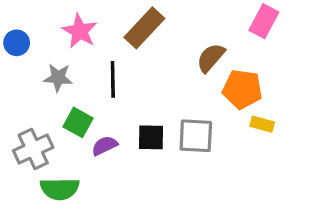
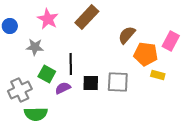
pink rectangle: (264, 21) -> (171, 41), moved
black line: (113, 79) -> (71, 64), moved

